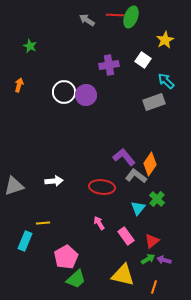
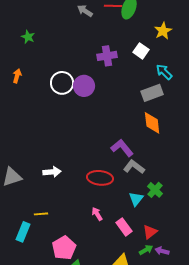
orange diamond: (150, 164) -> (152, 123), moved, turned -40

